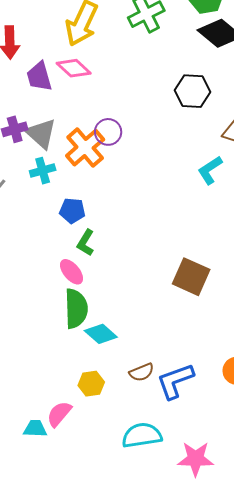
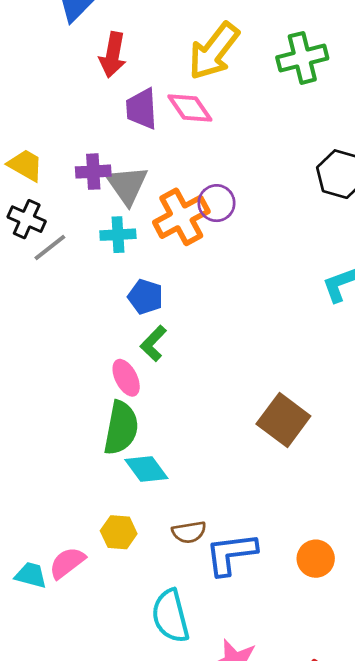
cyan semicircle: (142, 435) -> (170, 616), turned -108

